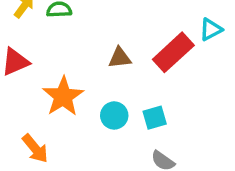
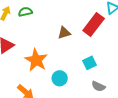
cyan circle: (114, 115) -> (60, 78), moved

